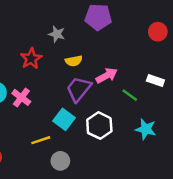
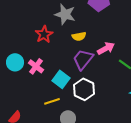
gray star: (57, 34) -> (65, 14), size x1.5
cyan square: (64, 119) -> (61, 79), moved
white hexagon: (99, 126) -> (84, 89), moved

